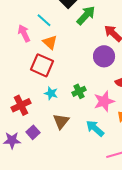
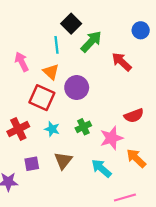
cyan line: (44, 20) -> (56, 45), moved, turned 42
purple circle: (104, 56) -> (77, 88), moved
red cross: (21, 105) -> (18, 129), moved
purple square: (33, 132) -> (32, 164), moved, turned 32

